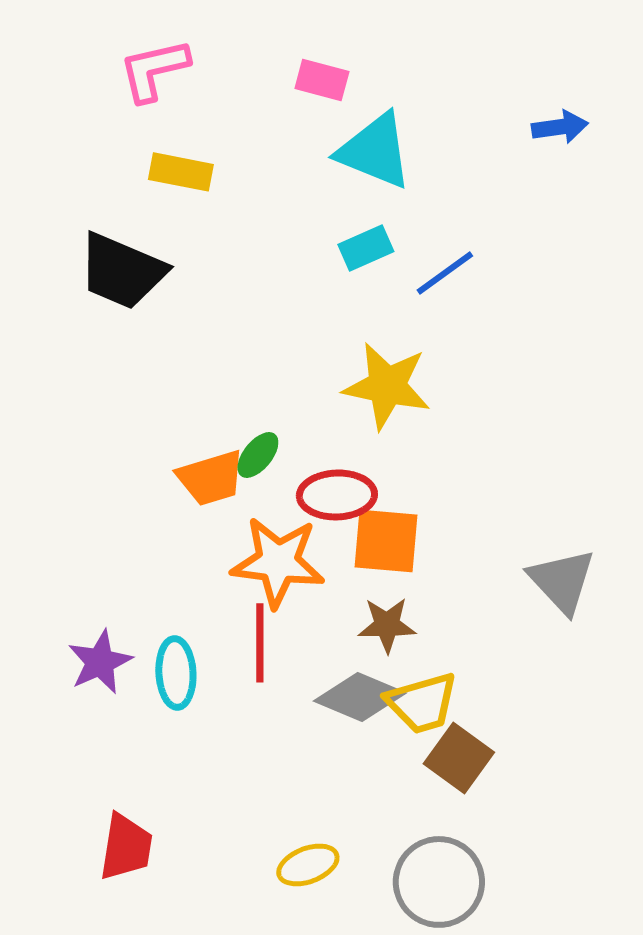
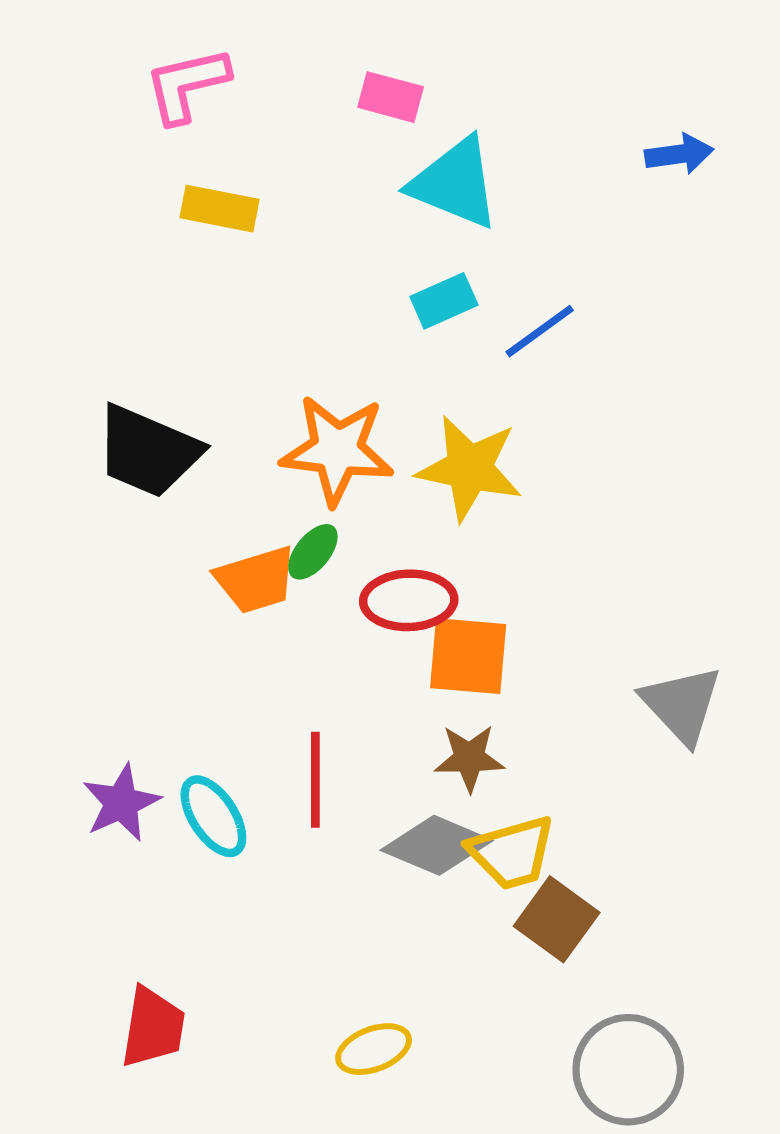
black trapezoid: (122, 271) -> (148, 451), moved
orange star: (278, 562) -> (337, 450), moved
cyan ellipse: (176, 673) -> (213, 816), turned -30
gray circle: (439, 882) -> (628, 1070), moved

